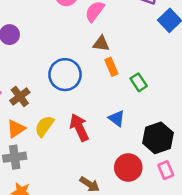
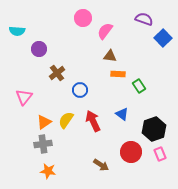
orange rectangle: (111, 67) -> (118, 74), turned -64
blue circle: (65, 75) -> (80, 90), moved, size x0.6
brown cross: (20, 97) -> (57, 73), moved

